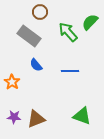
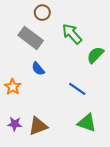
green semicircle: (90, 22) -> (95, 55), moved
blue line: (70, 71) -> (77, 89), moved, turned 36

